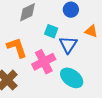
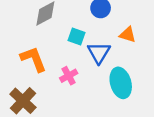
pink cross: (44, 62) -> (69, 76), size x0.6
cyan ellipse: (72, 78) -> (121, 83), moved, turned 40

